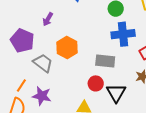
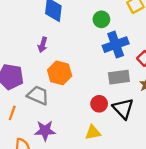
purple arrow: (48, 19) -> (43, 45), moved
gray rectangle: (105, 61) -> (119, 77), moved
orange line: (21, 86) -> (12, 113), moved

